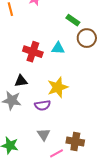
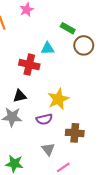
cyan triangle: (58, 48) -> (47, 49), moved
brown cross: (75, 141) -> (75, 133), moved

